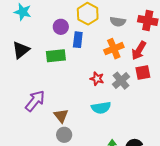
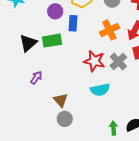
black triangle: (21, 50) -> (28, 43), moved
red star: (97, 79) -> (94, 61), size x1.5
purple arrow: (35, 101) -> (36, 78), moved, size x0.6

